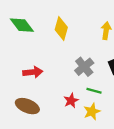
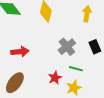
brown ellipse: (27, 106) -> (15, 83), turned -75

